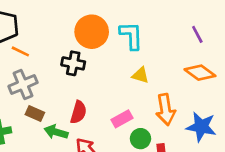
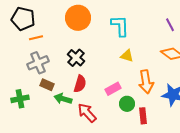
orange circle: (92, 32) -> (78, 18), moved
orange line: (20, 51) -> (36, 38), turned -40
black cross: (73, 63) -> (76, 58), moved, turned 30

